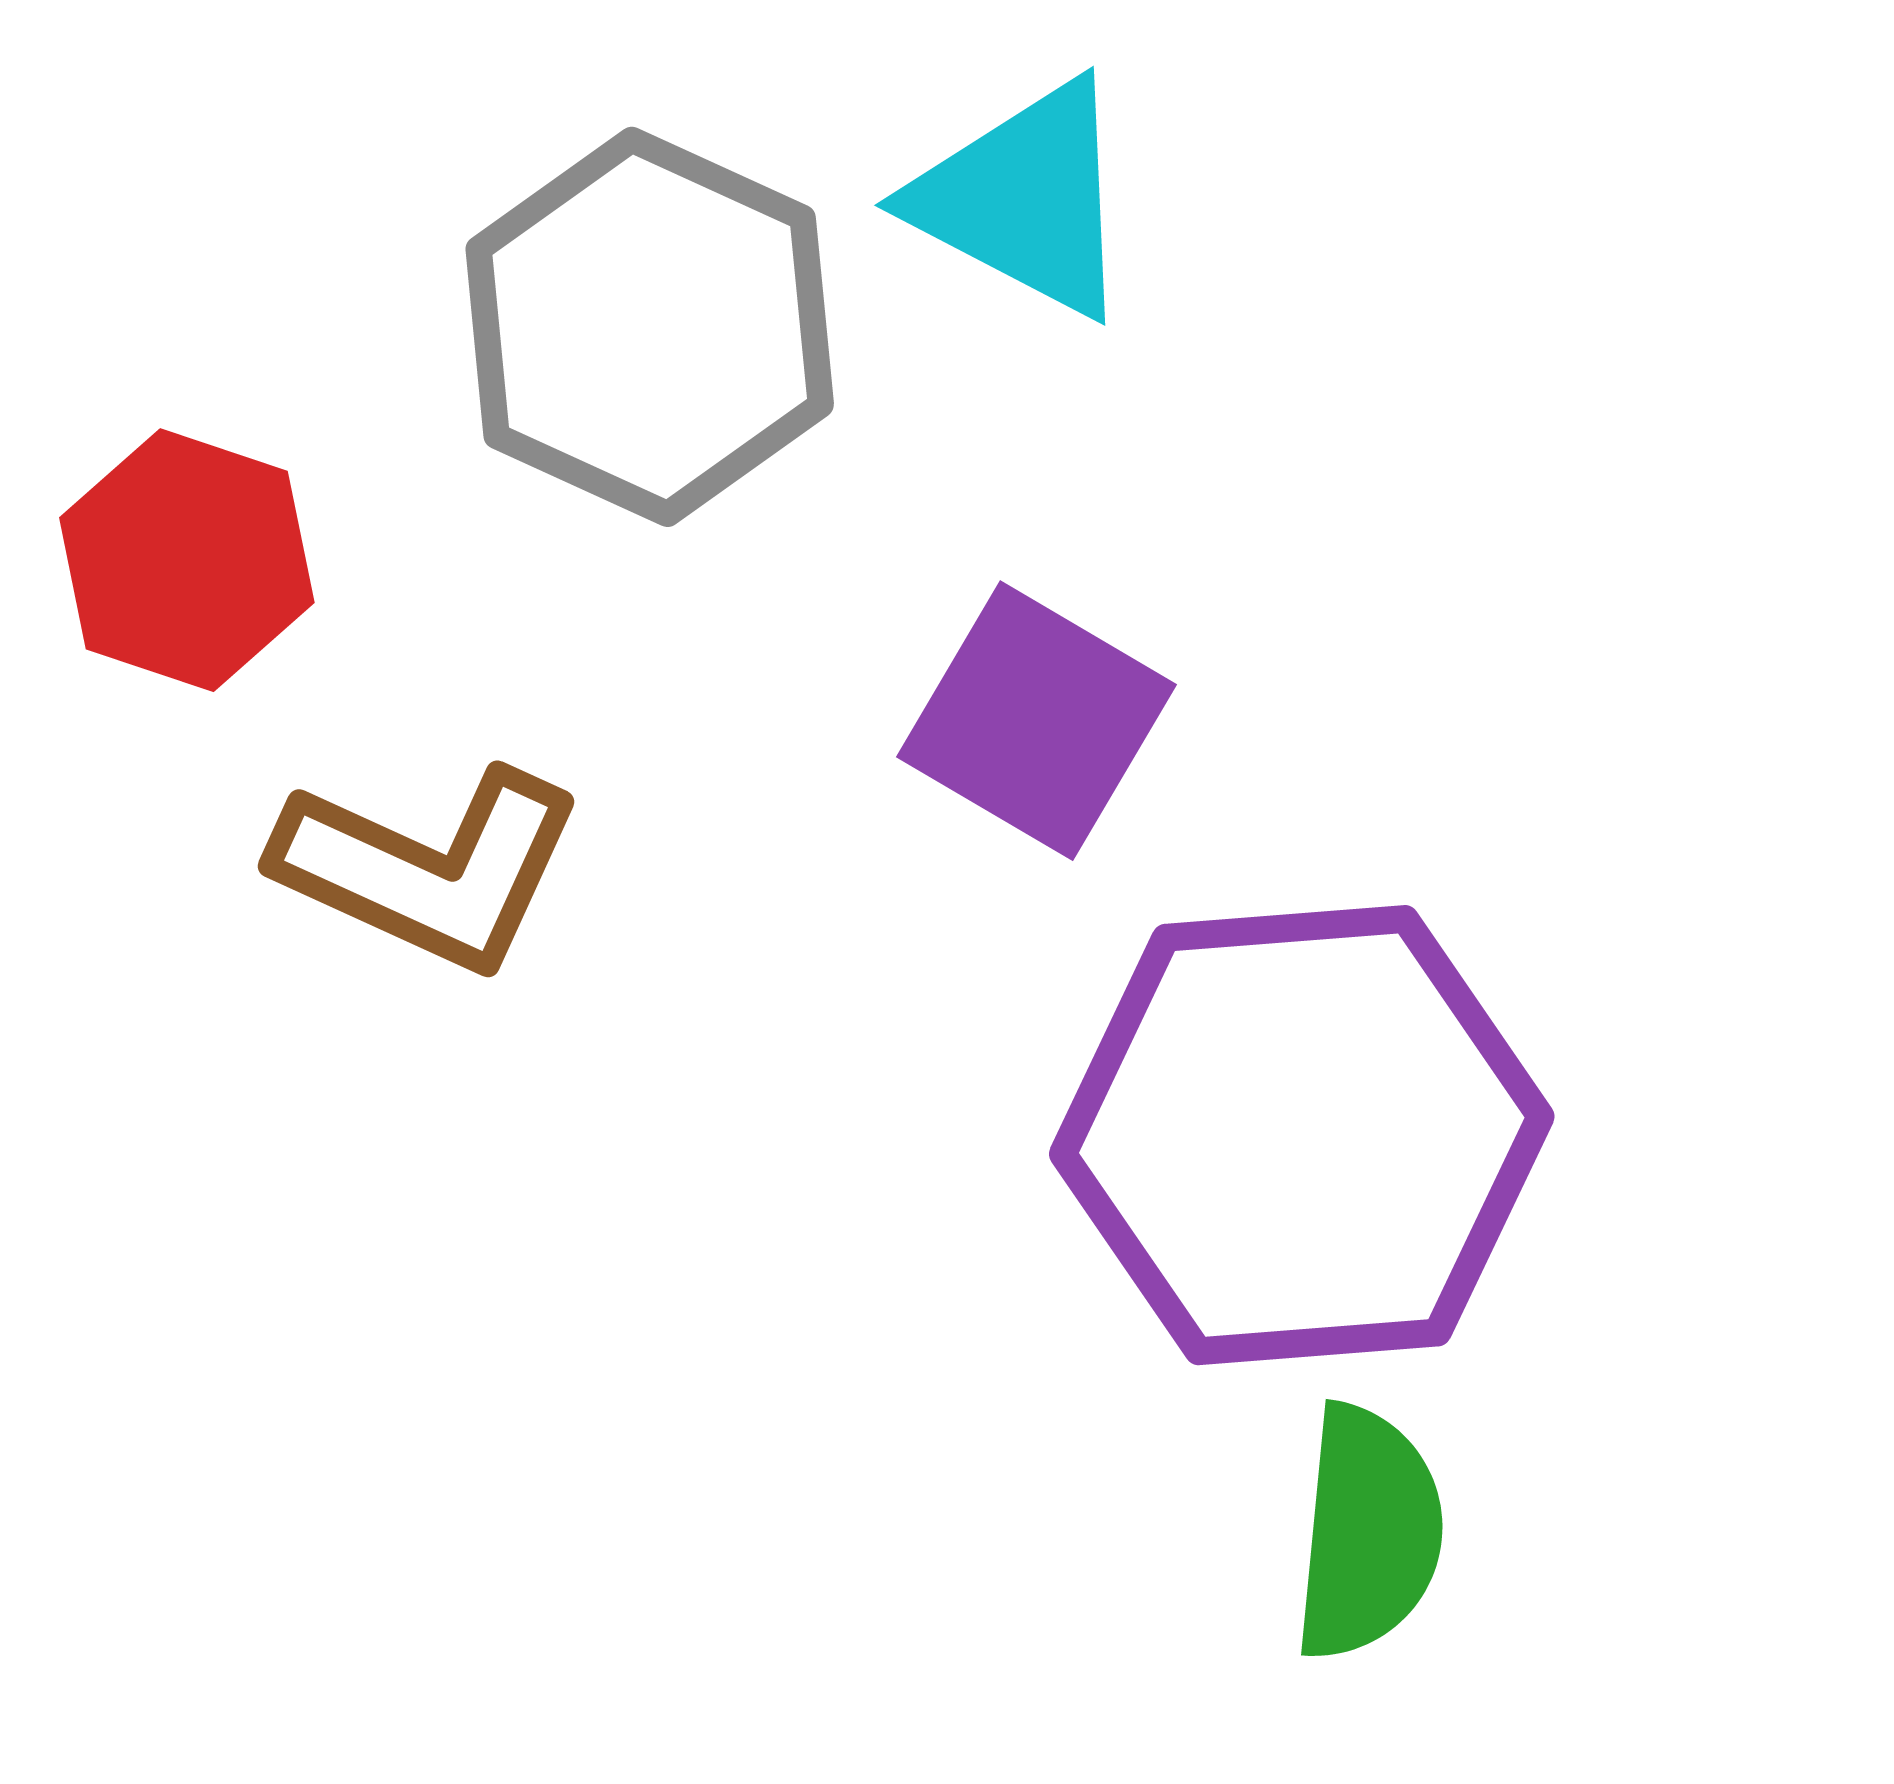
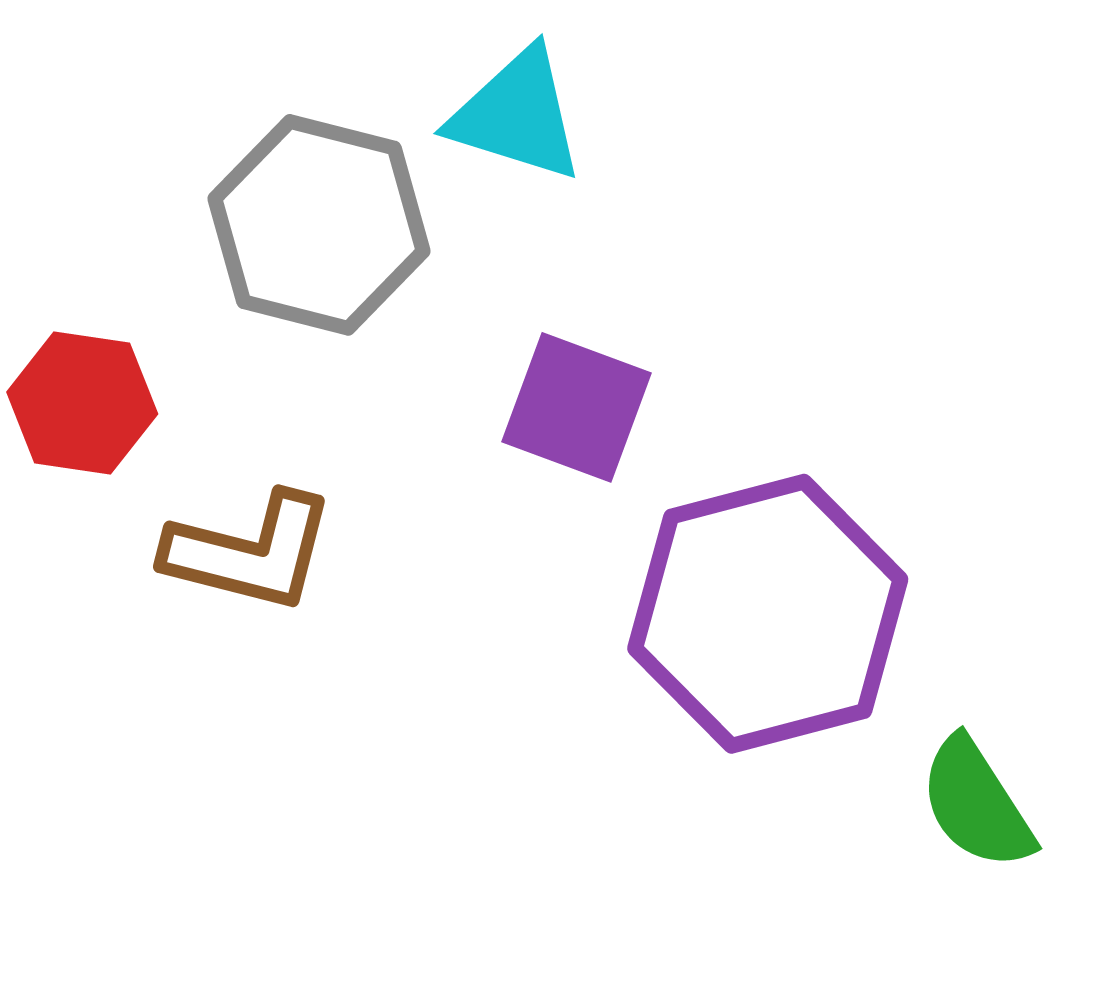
green semicircle: (1368, 1532) -> (976, 804), moved, turned 152

